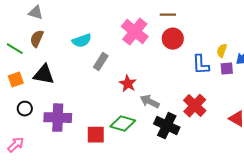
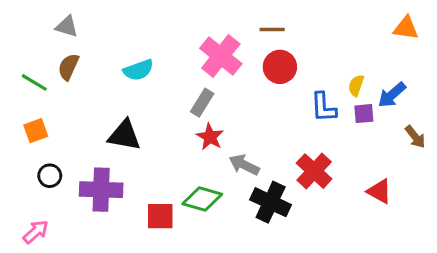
gray rectangle: (101, 62) -> (202, 103), moved
black triangle: (44, 75) -> (124, 135), moved

